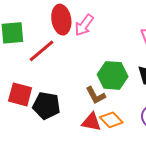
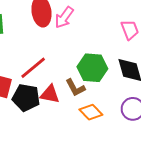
red line: (42, 51) -> (33, 68), moved
red triangle: (91, 122) -> (50, 94), moved

